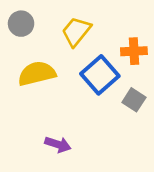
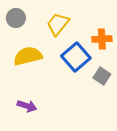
purple arrow: (58, 144) -> (27, 106), moved

